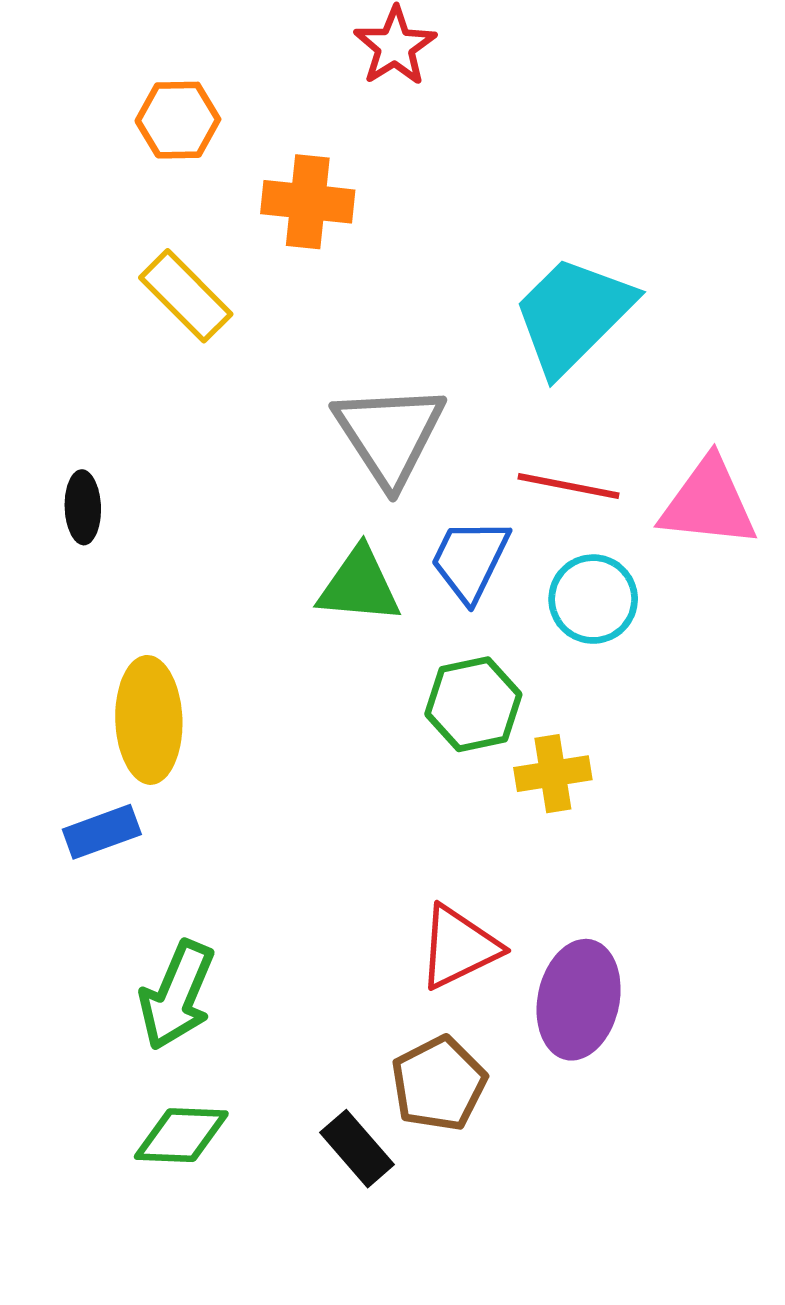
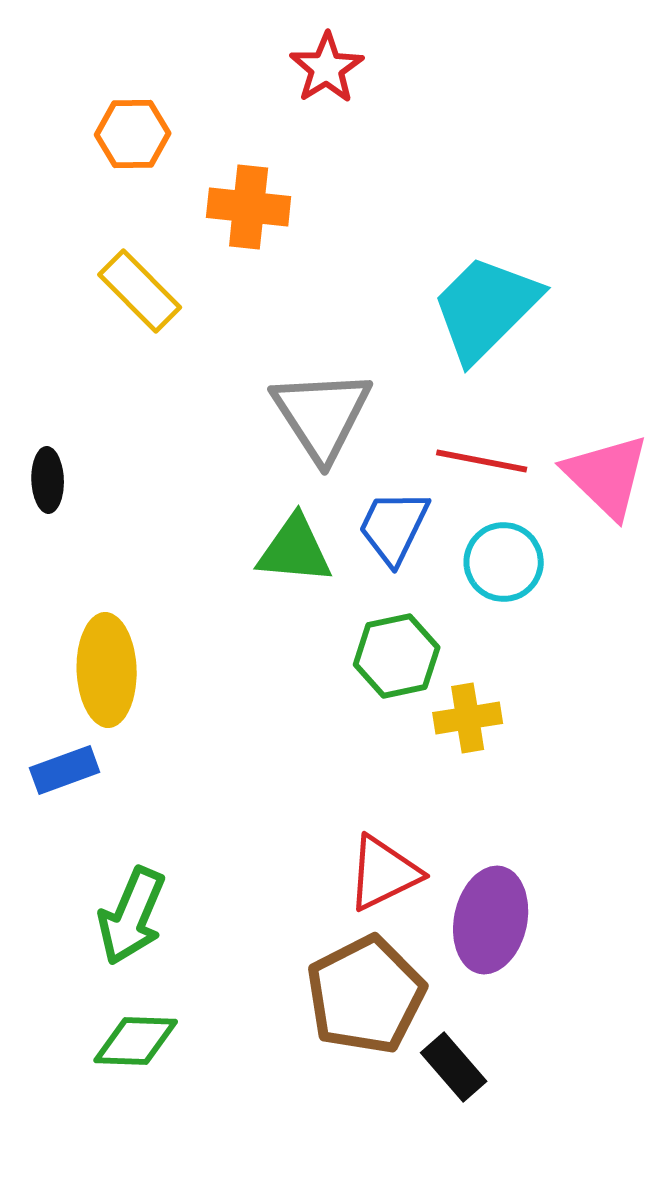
pink triangle: (708, 503) -> (607, 476), turned 38
brown pentagon: (439, 1084) -> (366, 995), size x1.4
black rectangle: (357, 1149) -> (454, 1067), moved

